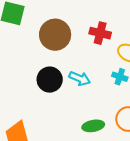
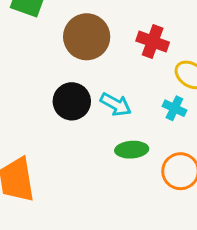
green ellipse: (93, 126) -> (132, 150), moved

